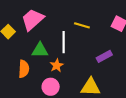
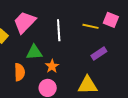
yellow line: (82, 25) -> (91, 26), moved
white line: (64, 42) -> (59, 30), moved

